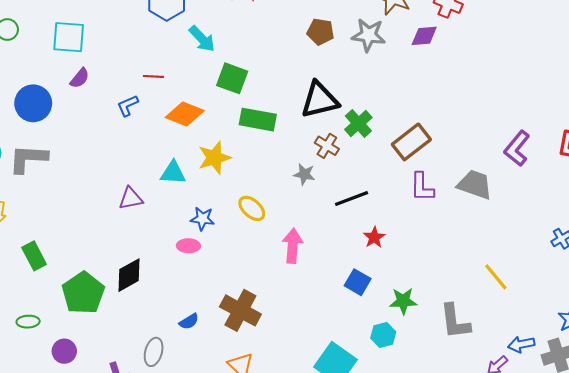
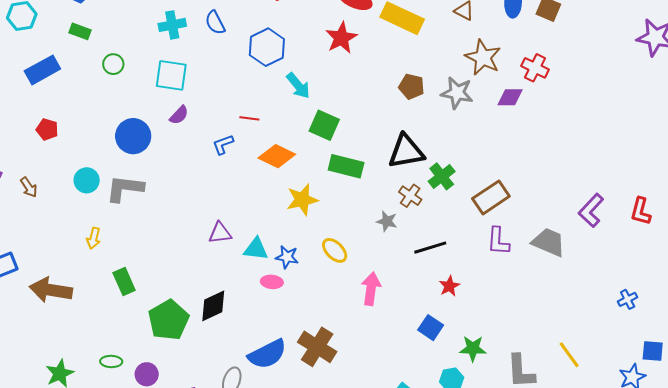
cyan triangle: (173, 173) -> (256, 249), moved
yellow line: (496, 277) -> (569, 355), moved
green ellipse: (28, 322) -> (111, 361), moved
blue semicircle: (189, 322) -> (267, 354), size x2.0

